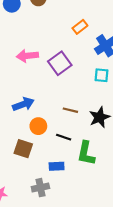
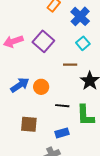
cyan square: (102, 75) -> (83, 43), turned -32
brown line: (70, 110) -> (70, 65), moved
orange circle: (38, 126) -> (41, 87), moved

